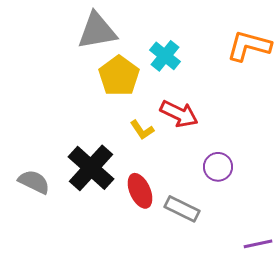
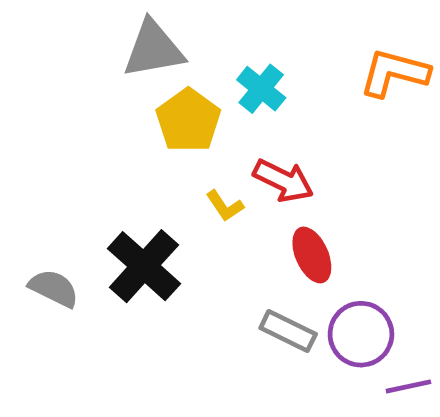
purple circle: (218, 167) -> (361, 334), moved, size x1.4
red ellipse: (140, 191) -> (312, 255), moved

